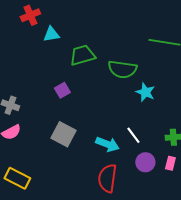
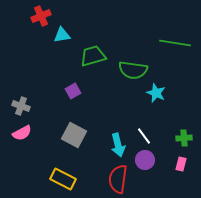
cyan arrow: (107, 144) -> (118, 145), turned 55
purple circle: (145, 162) -> (145, 160), moved
yellow rectangle: (17, 178) -> (63, 179), moved

